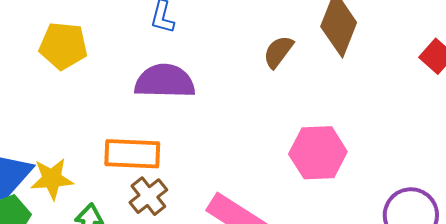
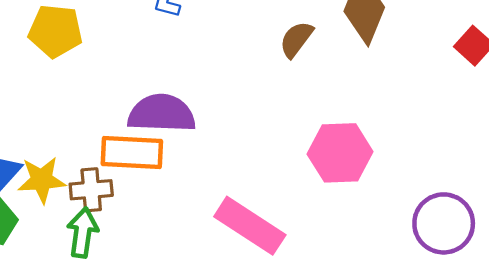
purple semicircle: (165, 81) -> (162, 113), moved
brown cross: (148, 196) -> (91, 190), moved, turned 33

